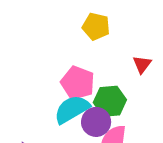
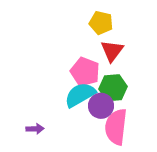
red triangle: (142, 64) -> (112, 51), moved, size x1.4

